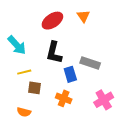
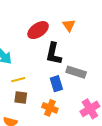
black L-shape: (54, 53) -> (54, 54), moved
yellow line: (24, 72) -> (18, 80), moved

